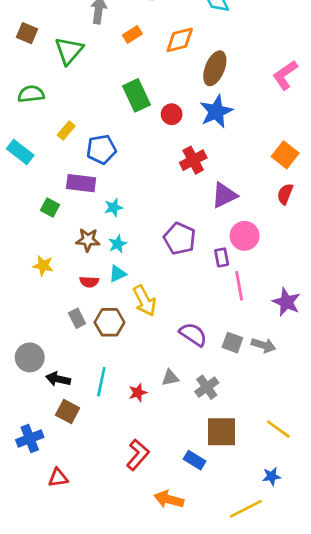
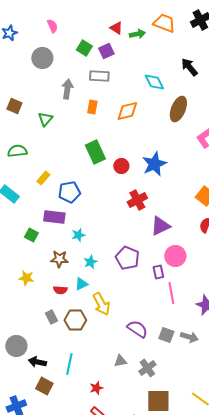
orange rectangle: (132, 35) -> (92, 107), turned -48
green triangle: (69, 51) -> (45, 119), size x0.7
brown ellipse: (215, 68) -> (178, 109), moved
cyan star: (118, 244) -> (90, 262), moved
red star: (138, 393) -> (96, 388), moved

